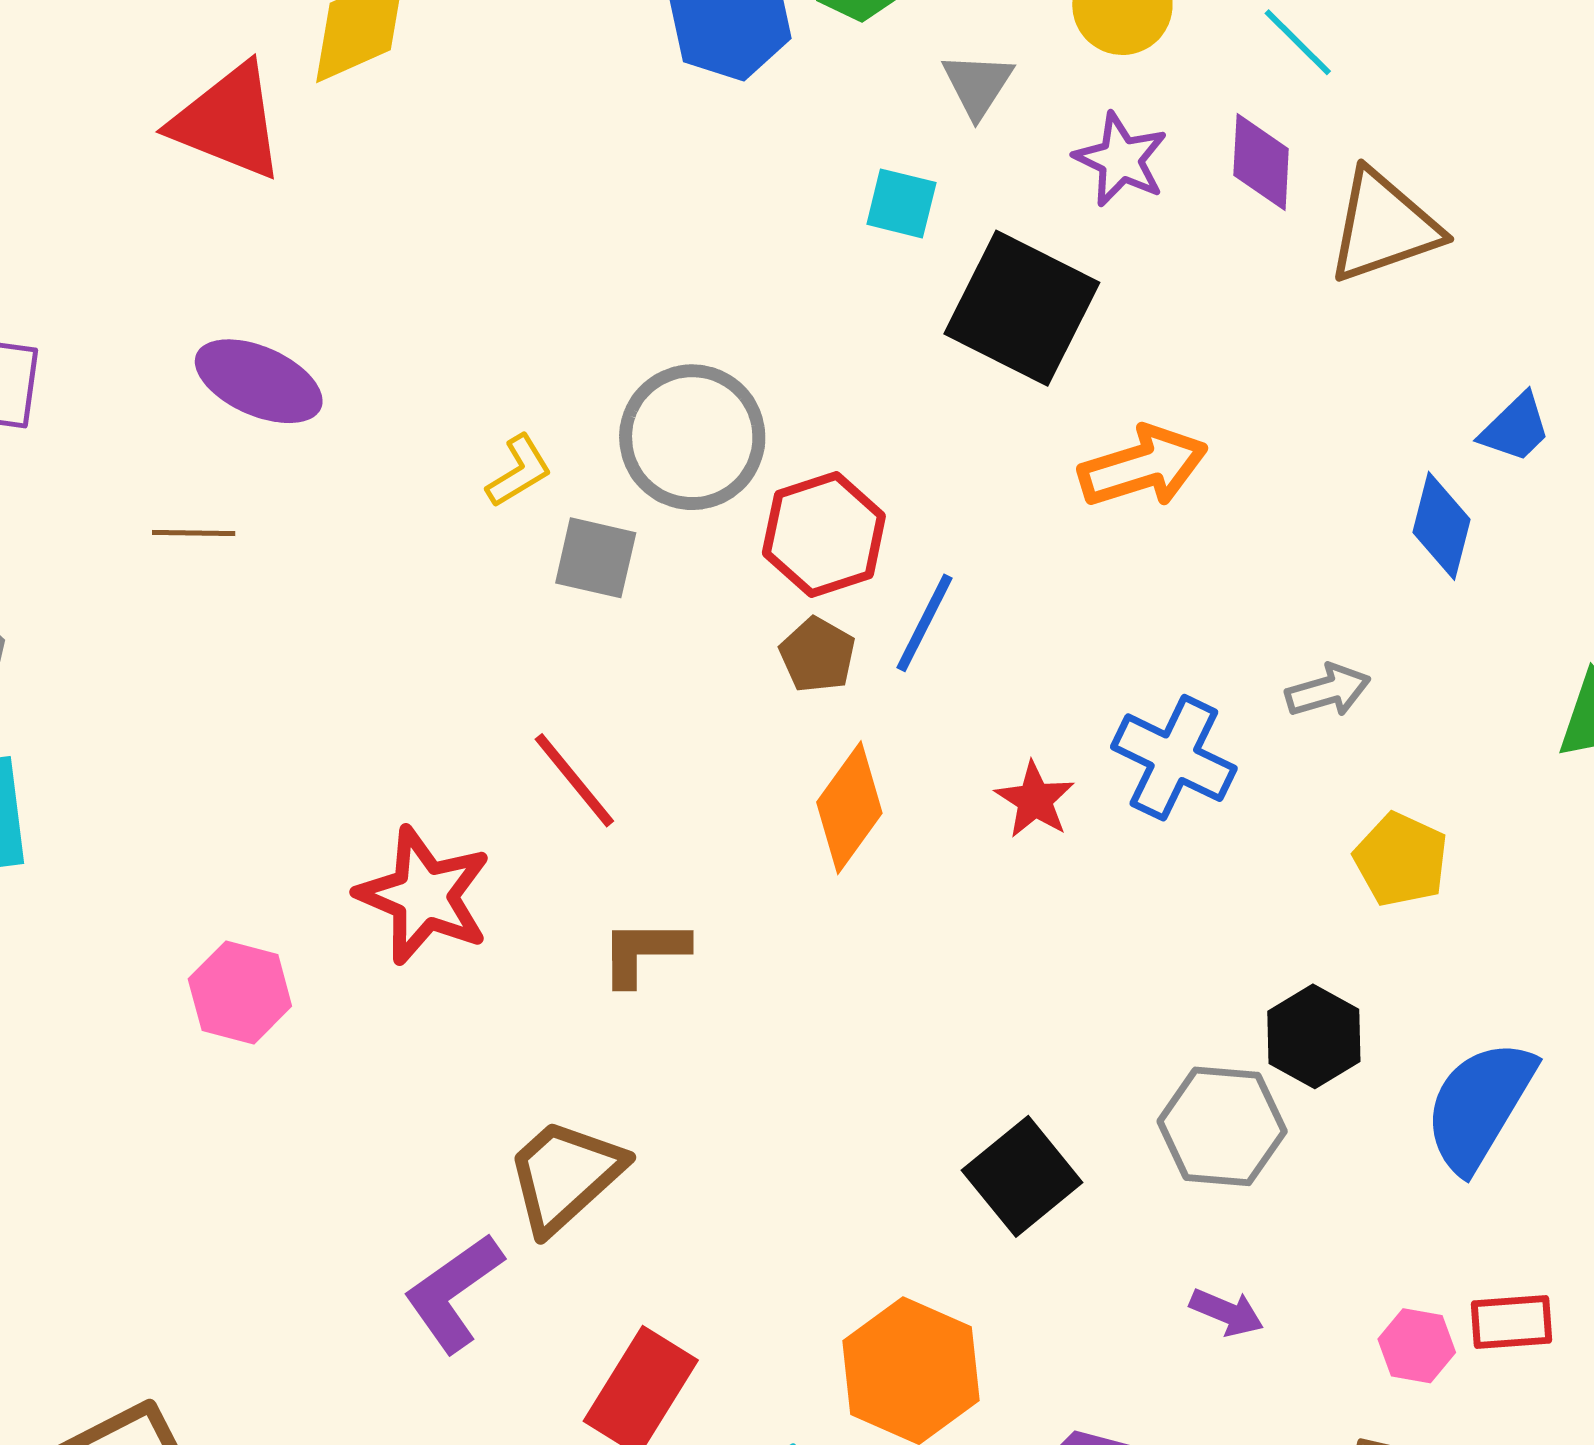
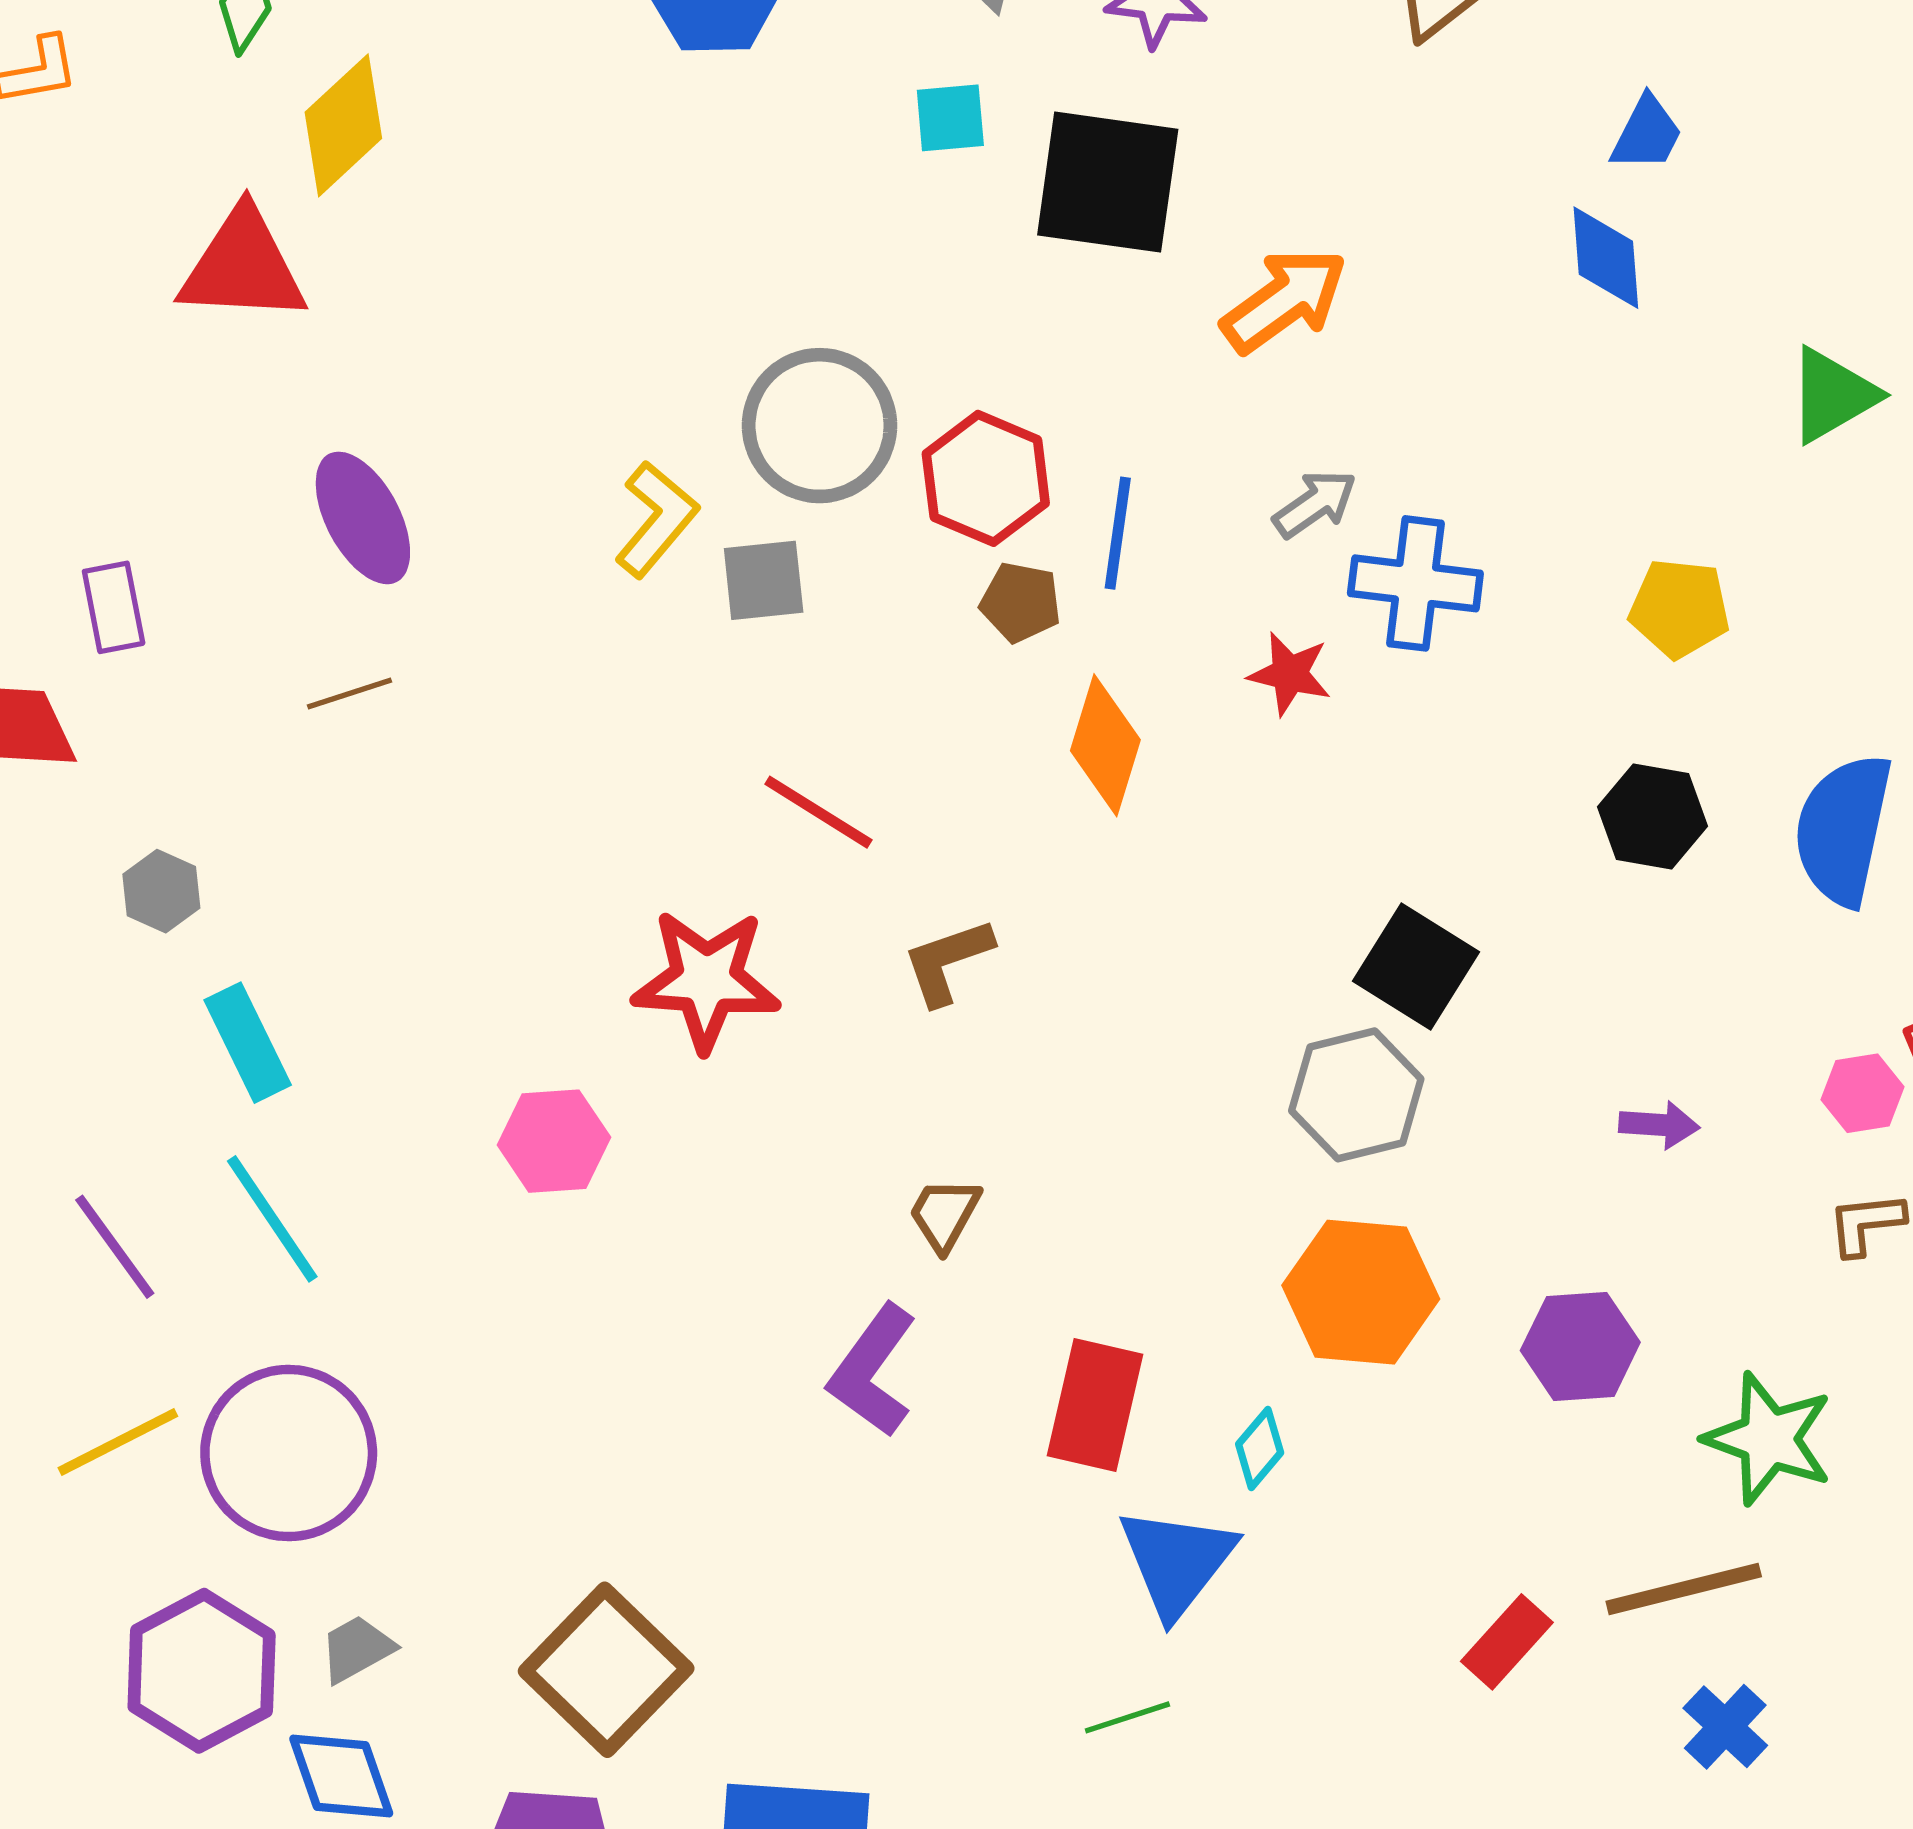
purple ellipse: (259, 381) -> (363, 518), turned 57
yellow L-shape: (519, 471) -> (656, 519), size x1.4
gray arrow: (1328, 690) -> (1315, 504), moved
gray hexagon: (1222, 1126) -> (1356, 1095), moved
brown trapezoid: (565, 1175) -> (944, 1214), size x0.6
black square: (1022, 1176) -> (1416, 966), moved

